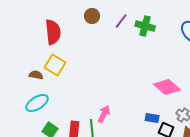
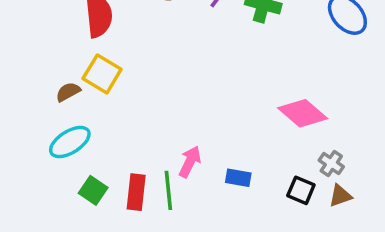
brown semicircle: (36, 75) -> (68, 92), turned -40
blue rectangle: (152, 118) -> (238, 178), moved

